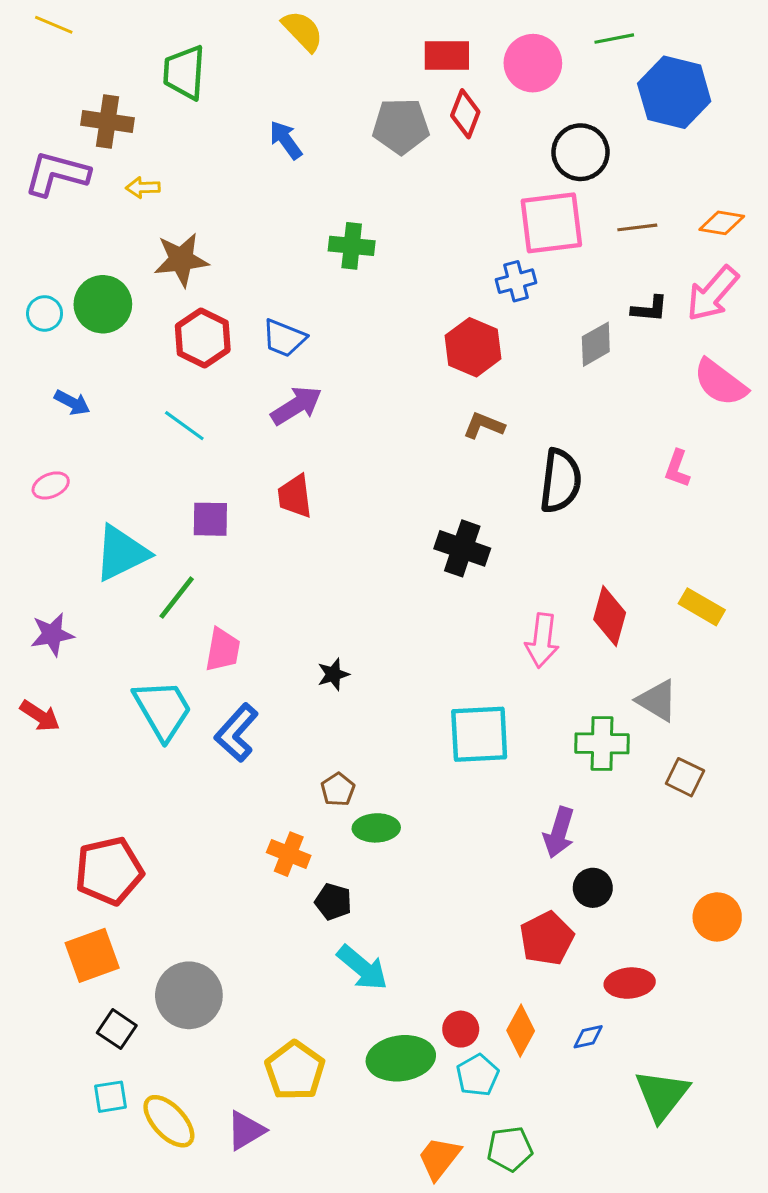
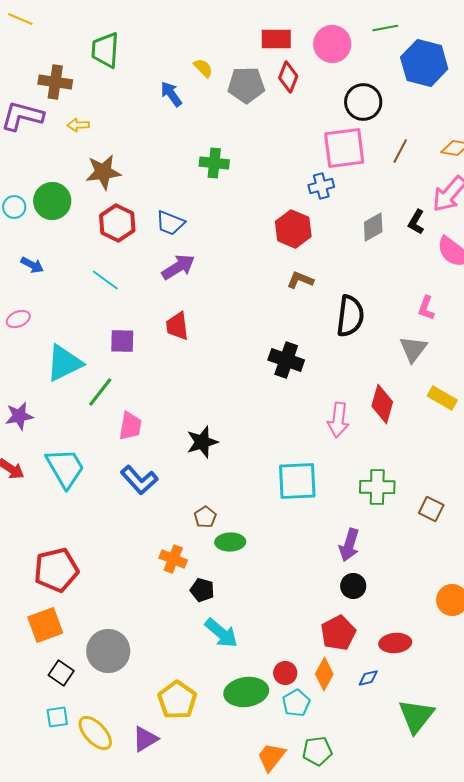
yellow semicircle: (303, 31) -> (203, 68), moved, size x0.7
brown line: (637, 227) -> (400, 151), turned -55
black L-shape: (650, 309) -> (416, 222), moved, turned 115
black star: (333, 674) -> (202, 442), size x1.5
gray triangle: (657, 700) -> (413, 349), moved, turned 36
cyan trapezoid: (163, 710) -> (65, 468), moved
blue L-shape: (236, 733) -> (139, 480), turned -84
black circle: (593, 888) -> (353, 586), moved
red pentagon: (547, 938) -> (338, 633), moved

